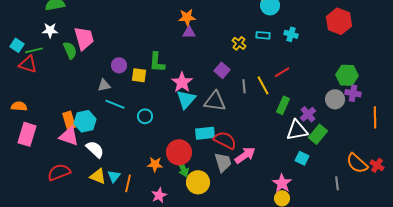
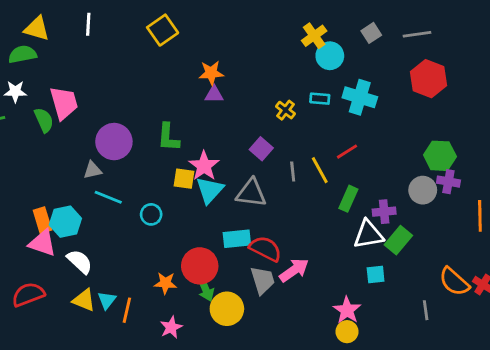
cyan cross: (291, 34) -> (360, 97), size x1.6
purple circle: (119, 65) -> (114, 142), size x1.6
yellow square: (139, 75) -> (184, 179), moved
purple cross: (308, 114) -> (384, 212), turned 35
cyan square: (302, 158) -> (376, 274), turned -32

